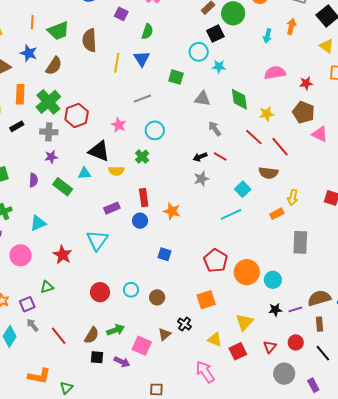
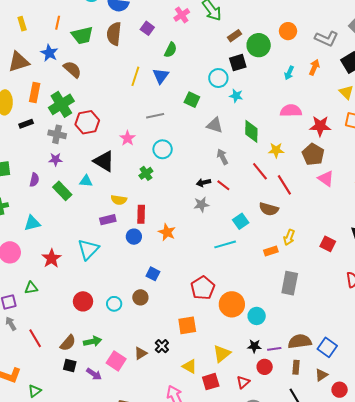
brown semicircle: (89, 40) -> (114, 34), moved
brown semicircle: (54, 66) -> (72, 69), turned -90
red star: (306, 83) -> (320, 126), size x1.5
yellow semicircle: (116, 171) -> (119, 200), moved
brown circle: (157, 297) -> (140, 297), moved
red circle: (296, 342) -> (265, 367), moved

